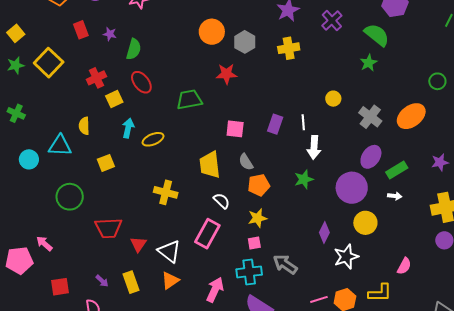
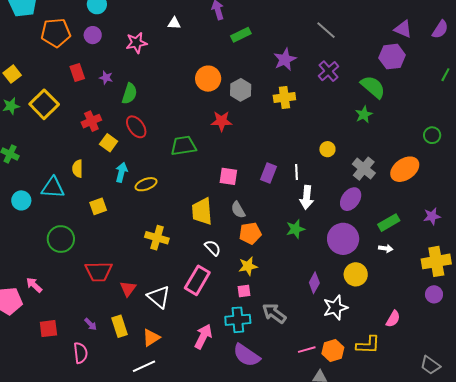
yellow square: (114, 99) -> (109, 143), turned -30
purple ellipse: (371, 157) -> (351, 199), moved
orange triangle: (170, 280) -> (151, 338), moved

